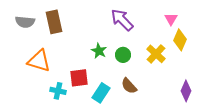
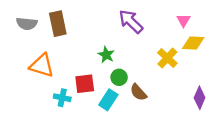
yellow diamond: (180, 40) -> (193, 43), turned 70
green circle: (123, 55) -> (119, 77), moved

